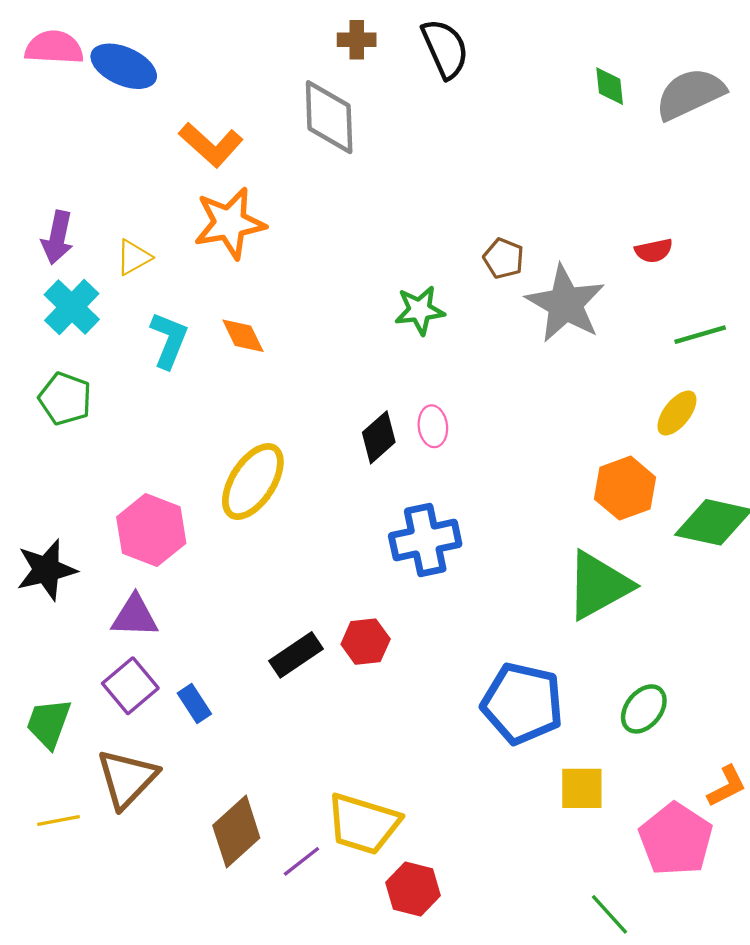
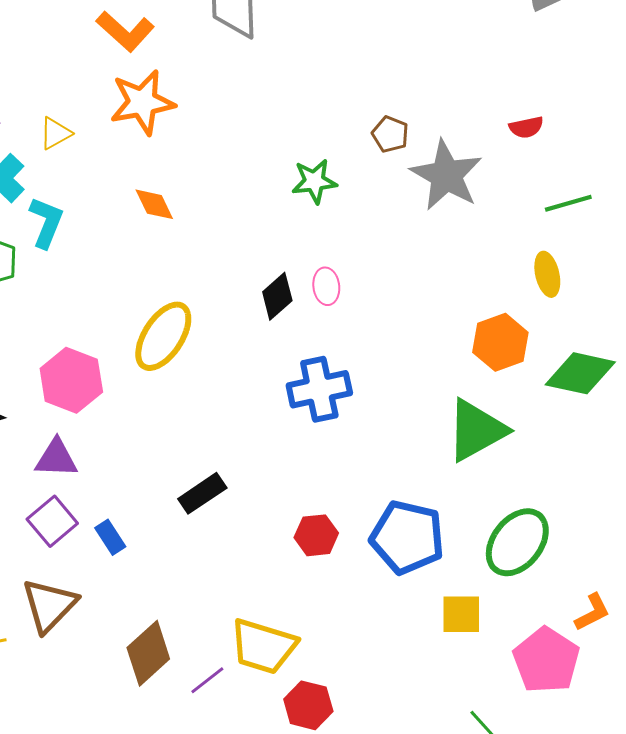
cyan L-shape: (169, 340) -> (46, 222), moved
yellow ellipse: (677, 413) -> (547, 274), turned -51
red hexagon: (366, 642) -> (316, 535), moved
green ellipse: (644, 709) -> (517, 542), size x1.5

